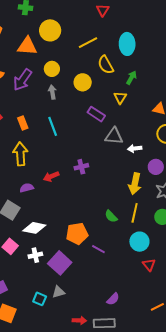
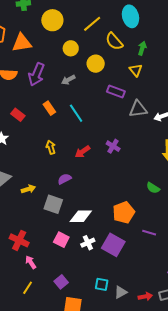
orange triangle: (27, 46) -> (22, 43), moved
yellow circle: (52, 69) -> (71, 48), moved
gray arrow: (52, 92) -> (68, 80), turned -96
orange rectangle: (23, 123) -> (49, 108), moved
yellow arrow: (20, 154) -> (51, 147), size x0.6
purple cross: (81, 167) -> (113, 146), turned -32
red arrow: (51, 176) -> (82, 152), moved
purple line: (98, 249) -> (149, 233), moved
gray triangle: (58, 292) -> (121, 292), moved

